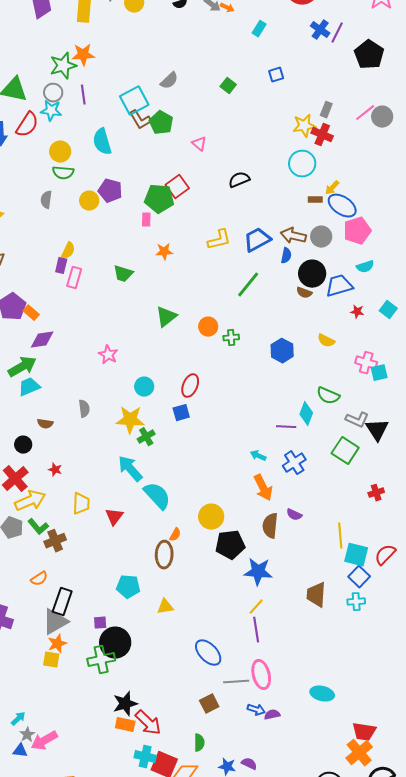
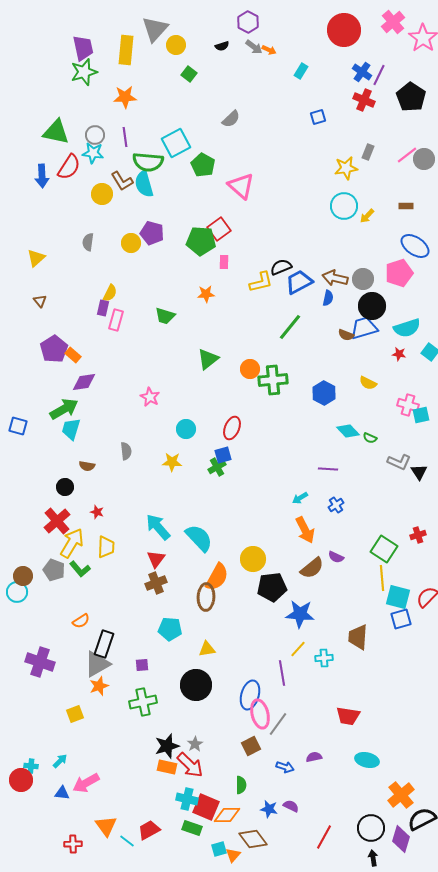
green star: (63, 66) -> (84, 72), moved
gray semicircle: (169, 81) -> (231, 119), moved
green square: (228, 86) -> (189, 74), moved
brown L-shape: (140, 120) -> (122, 181), moved
red cross: (322, 135) -> (364, 100), moved
pink triangle: (199, 144) -> (241, 186), size x1.8
green semicircle: (63, 173) -> (148, 162), moved, size x1.4
black semicircle: (239, 180) -> (281, 267), moved
yellow arrow: (332, 188) -> (367, 216), moved
brown rectangle: (315, 200) -> (406, 206), moved
blue ellipse: (342, 206) -> (415, 246), moved
pink rectangle: (146, 220) -> (224, 262), moved
cyan semicircle: (365, 267) -> (407, 328), moved, size x1.5
black circle: (312, 274) -> (372, 306), moved
blue trapezoid: (339, 286) -> (364, 328), moved
green cross: (231, 338) -> (273, 380), size x1.8
cyan trapezoid: (29, 387) -> (71, 429), turned -50
green semicircle: (328, 396) -> (370, 438), size x0.6
cyan diamond: (306, 414) -> (348, 431), moved, turned -65
yellow star: (130, 420) -> (172, 462), size x0.7
black triangle: (377, 430) -> (419, 472), size x0.7
green cross: (146, 437) -> (217, 467), moved
green square: (345, 451) -> (384, 549), moved
cyan arrow: (258, 456) -> (300, 498), turned -56
blue cross: (294, 463) -> (336, 505), size x0.7
cyan arrow: (130, 469) -> (158, 527), moved
yellow arrow: (30, 501) -> (72, 543), turned -36
yellow trapezoid: (81, 504) -> (106, 547), moved
brown semicircle: (270, 526) -> (312, 568), turned -135
orange semicircle: (175, 535) -> (217, 577), size x2.0
brown cross: (55, 541) -> (156, 583), moved
blue square: (359, 577) -> (401, 619), turned 30
cyan cross: (356, 602) -> (324, 658), moved
purple line: (256, 630) -> (282, 673), moved
black circle: (115, 643) -> (196, 685), moved
blue ellipse: (208, 653) -> (250, 695), turned 60
yellow square: (51, 660) -> (75, 714), moved, turned -30
pink ellipse: (261, 675) -> (260, 714), moved
gray line: (236, 682) -> (278, 724), turned -50
cyan ellipse: (322, 694) -> (367, 760), moved
blue arrow: (256, 710) -> (285, 767), moved
red trapezoid: (364, 732) -> (348, 716), moved
gray star: (27, 735) -> (195, 744), moved

